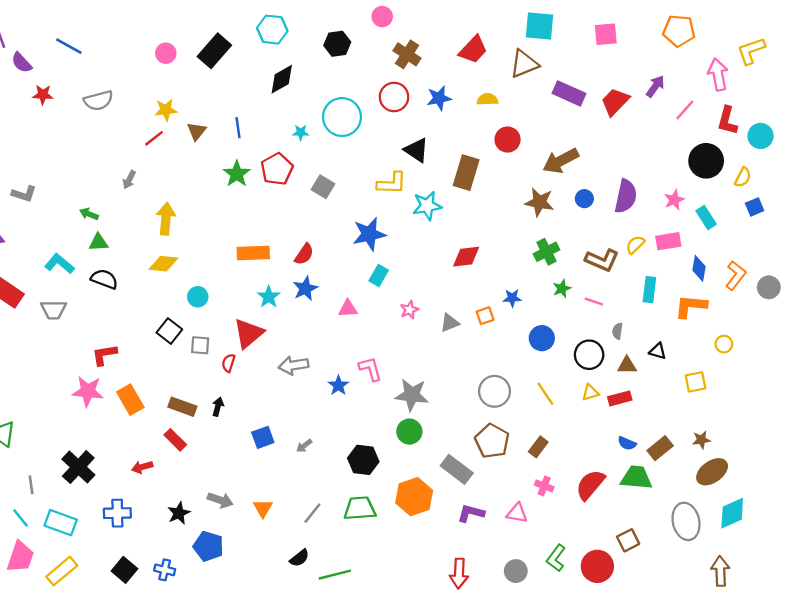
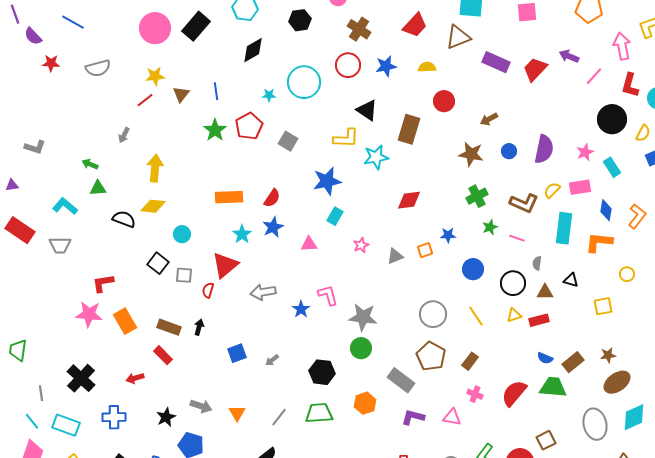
pink circle: (166, 53) -> (155, 28), size x1.8
purple arrow: (655, 86) -> (569, 56), turned -102
brown arrow: (561, 161) -> (489, 119), size x0.6
black semicircle: (104, 279) -> (124, 219), moved
cyan rectangle: (649, 290) -> (564, 228), size x1.4
orange hexagon: (414, 497) -> (365, 403), size x0.7

